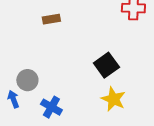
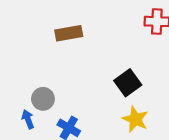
brown rectangle: (51, 19) -> (69, 33), size x1.4

